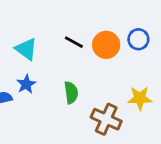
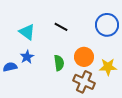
blue circle: (138, 39) -> (107, 25), size x1.5
orange circle: (106, 45) -> (84, 57), moved

